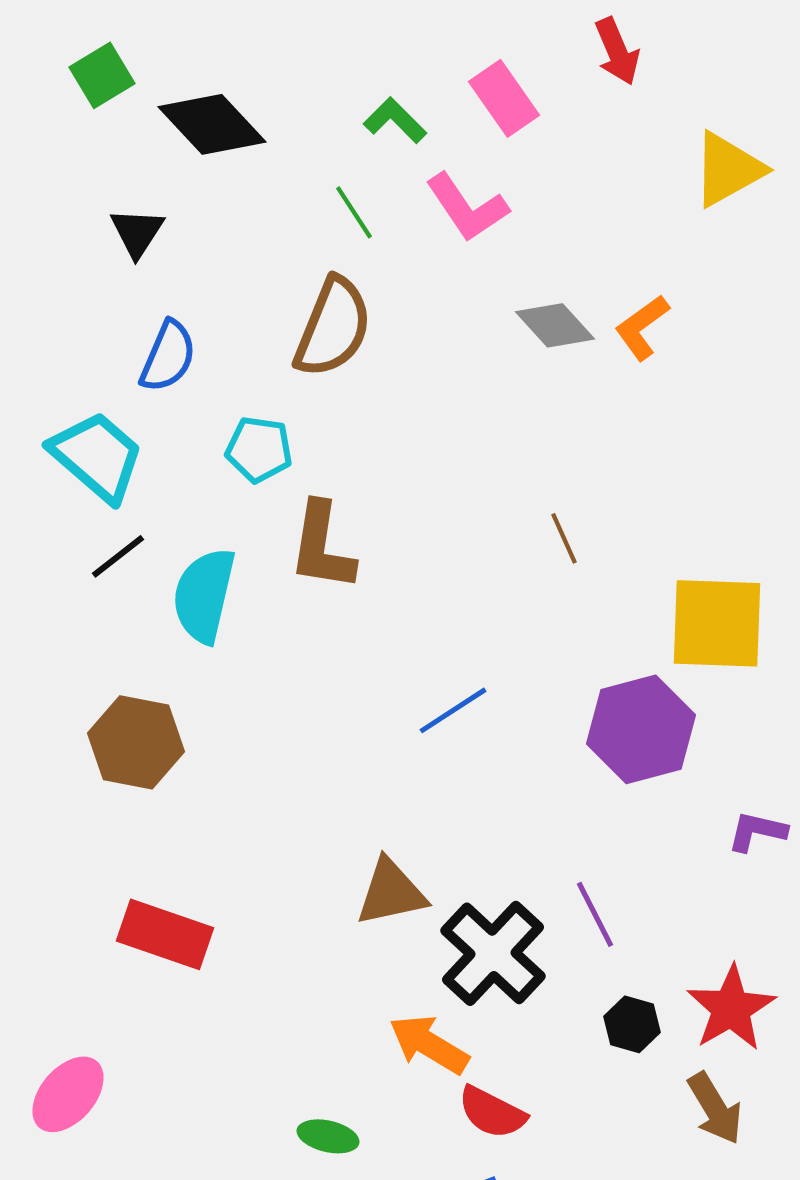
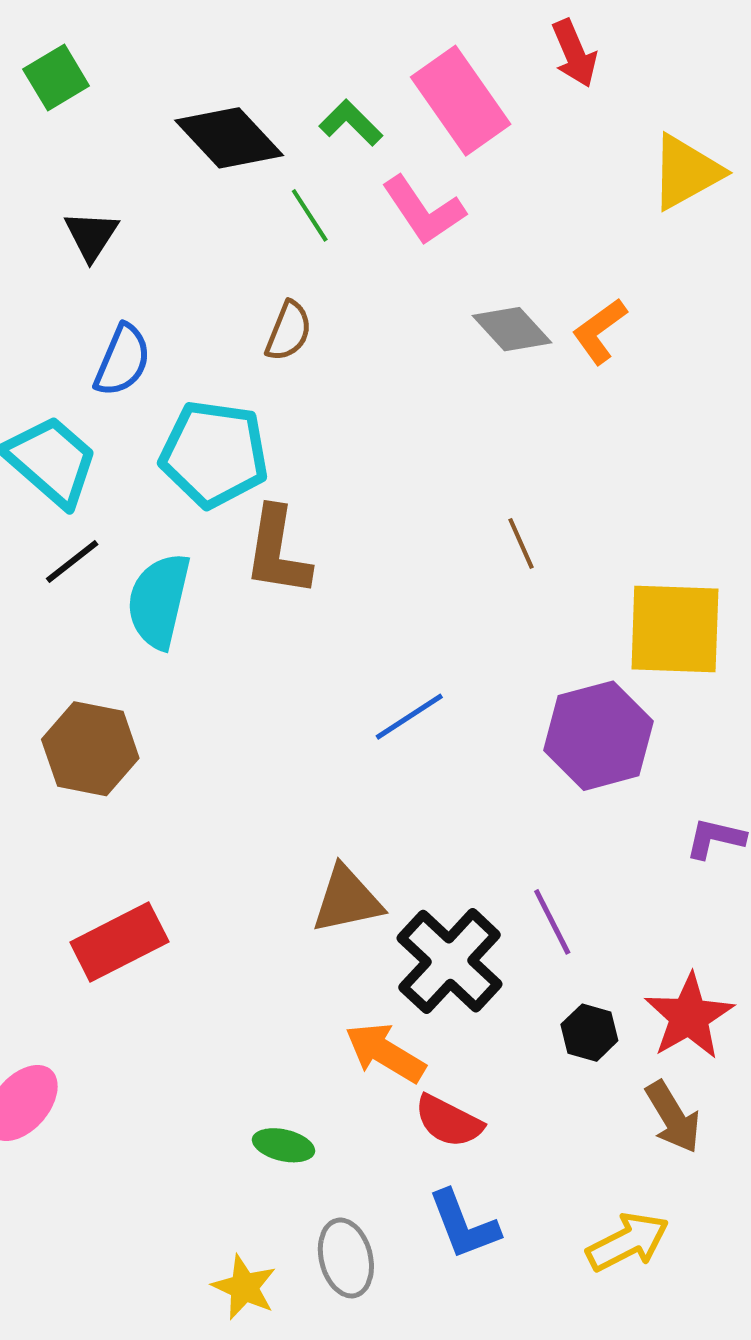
pink rectangle: (504, 98) -> (461, 101), size x1.4
black diamond: (212, 124) -> (229, 138), moved
brown semicircle: (333, 327) -> (289, 331), size x0.6
cyan pentagon: (259, 449) -> (214, 454), size x1.6
red rectangle: (165, 934) -> (119, 942), turned -46

